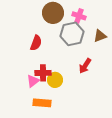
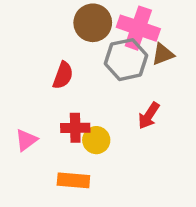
pink cross: (79, 16) -> (138, 28), size x1.6
brown triangle: (100, 36) -> (163, 54), moved
pink triangle: (33, 81) -> (26, 140), moved

